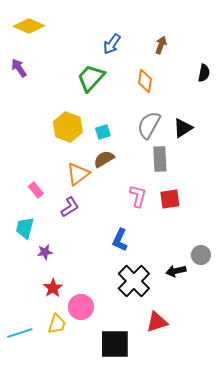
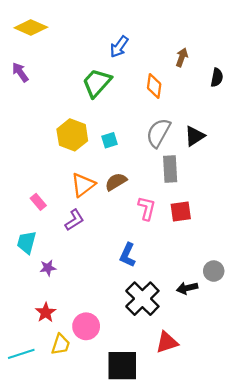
brown arrow: (161, 45) -> (182, 57), moved
brown semicircle: (104, 159) -> (116, 182), moved
red star: (53, 288) -> (46, 312), moved

